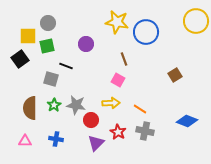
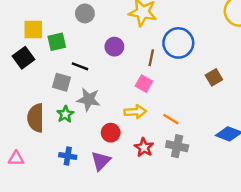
gray circle: (48, 23) -> (85, 13), moved
blue circle: (146, 32) -> (178, 43), moved
purple circle: (86, 44) -> (114, 47), moved
brown line: (124, 59) -> (151, 58), turned 32
gray star: (76, 105) -> (89, 99), moved
pink triangle: (25, 141) -> (16, 158), moved
purple triangle: (96, 143) -> (101, 161), moved

